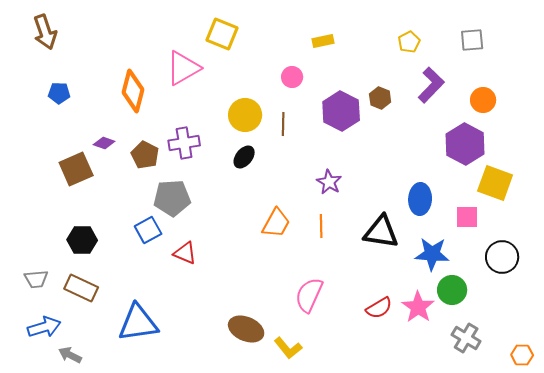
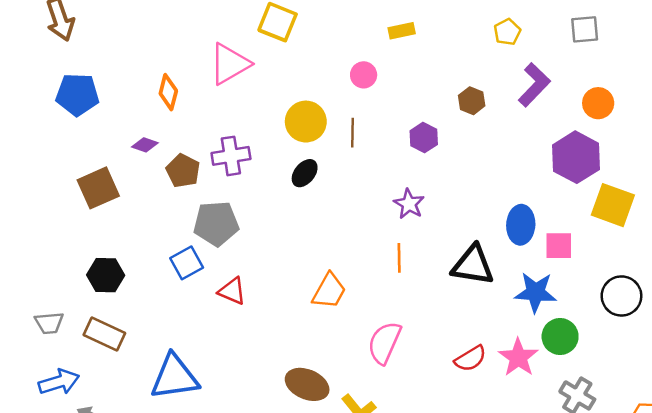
orange diamond: (133, 91) -> (168, 92), size x0.7
blue pentagon: (59, 93) -> (77, 95), size x1.6
purple hexagon: (341, 111) -> (424, 138), moved, size x0.6
purple diamond: (104, 143) -> (145, 145), moved
pink square: (467, 217) -> (559, 246), moved
orange trapezoid: (276, 223) -> (329, 291), moved

